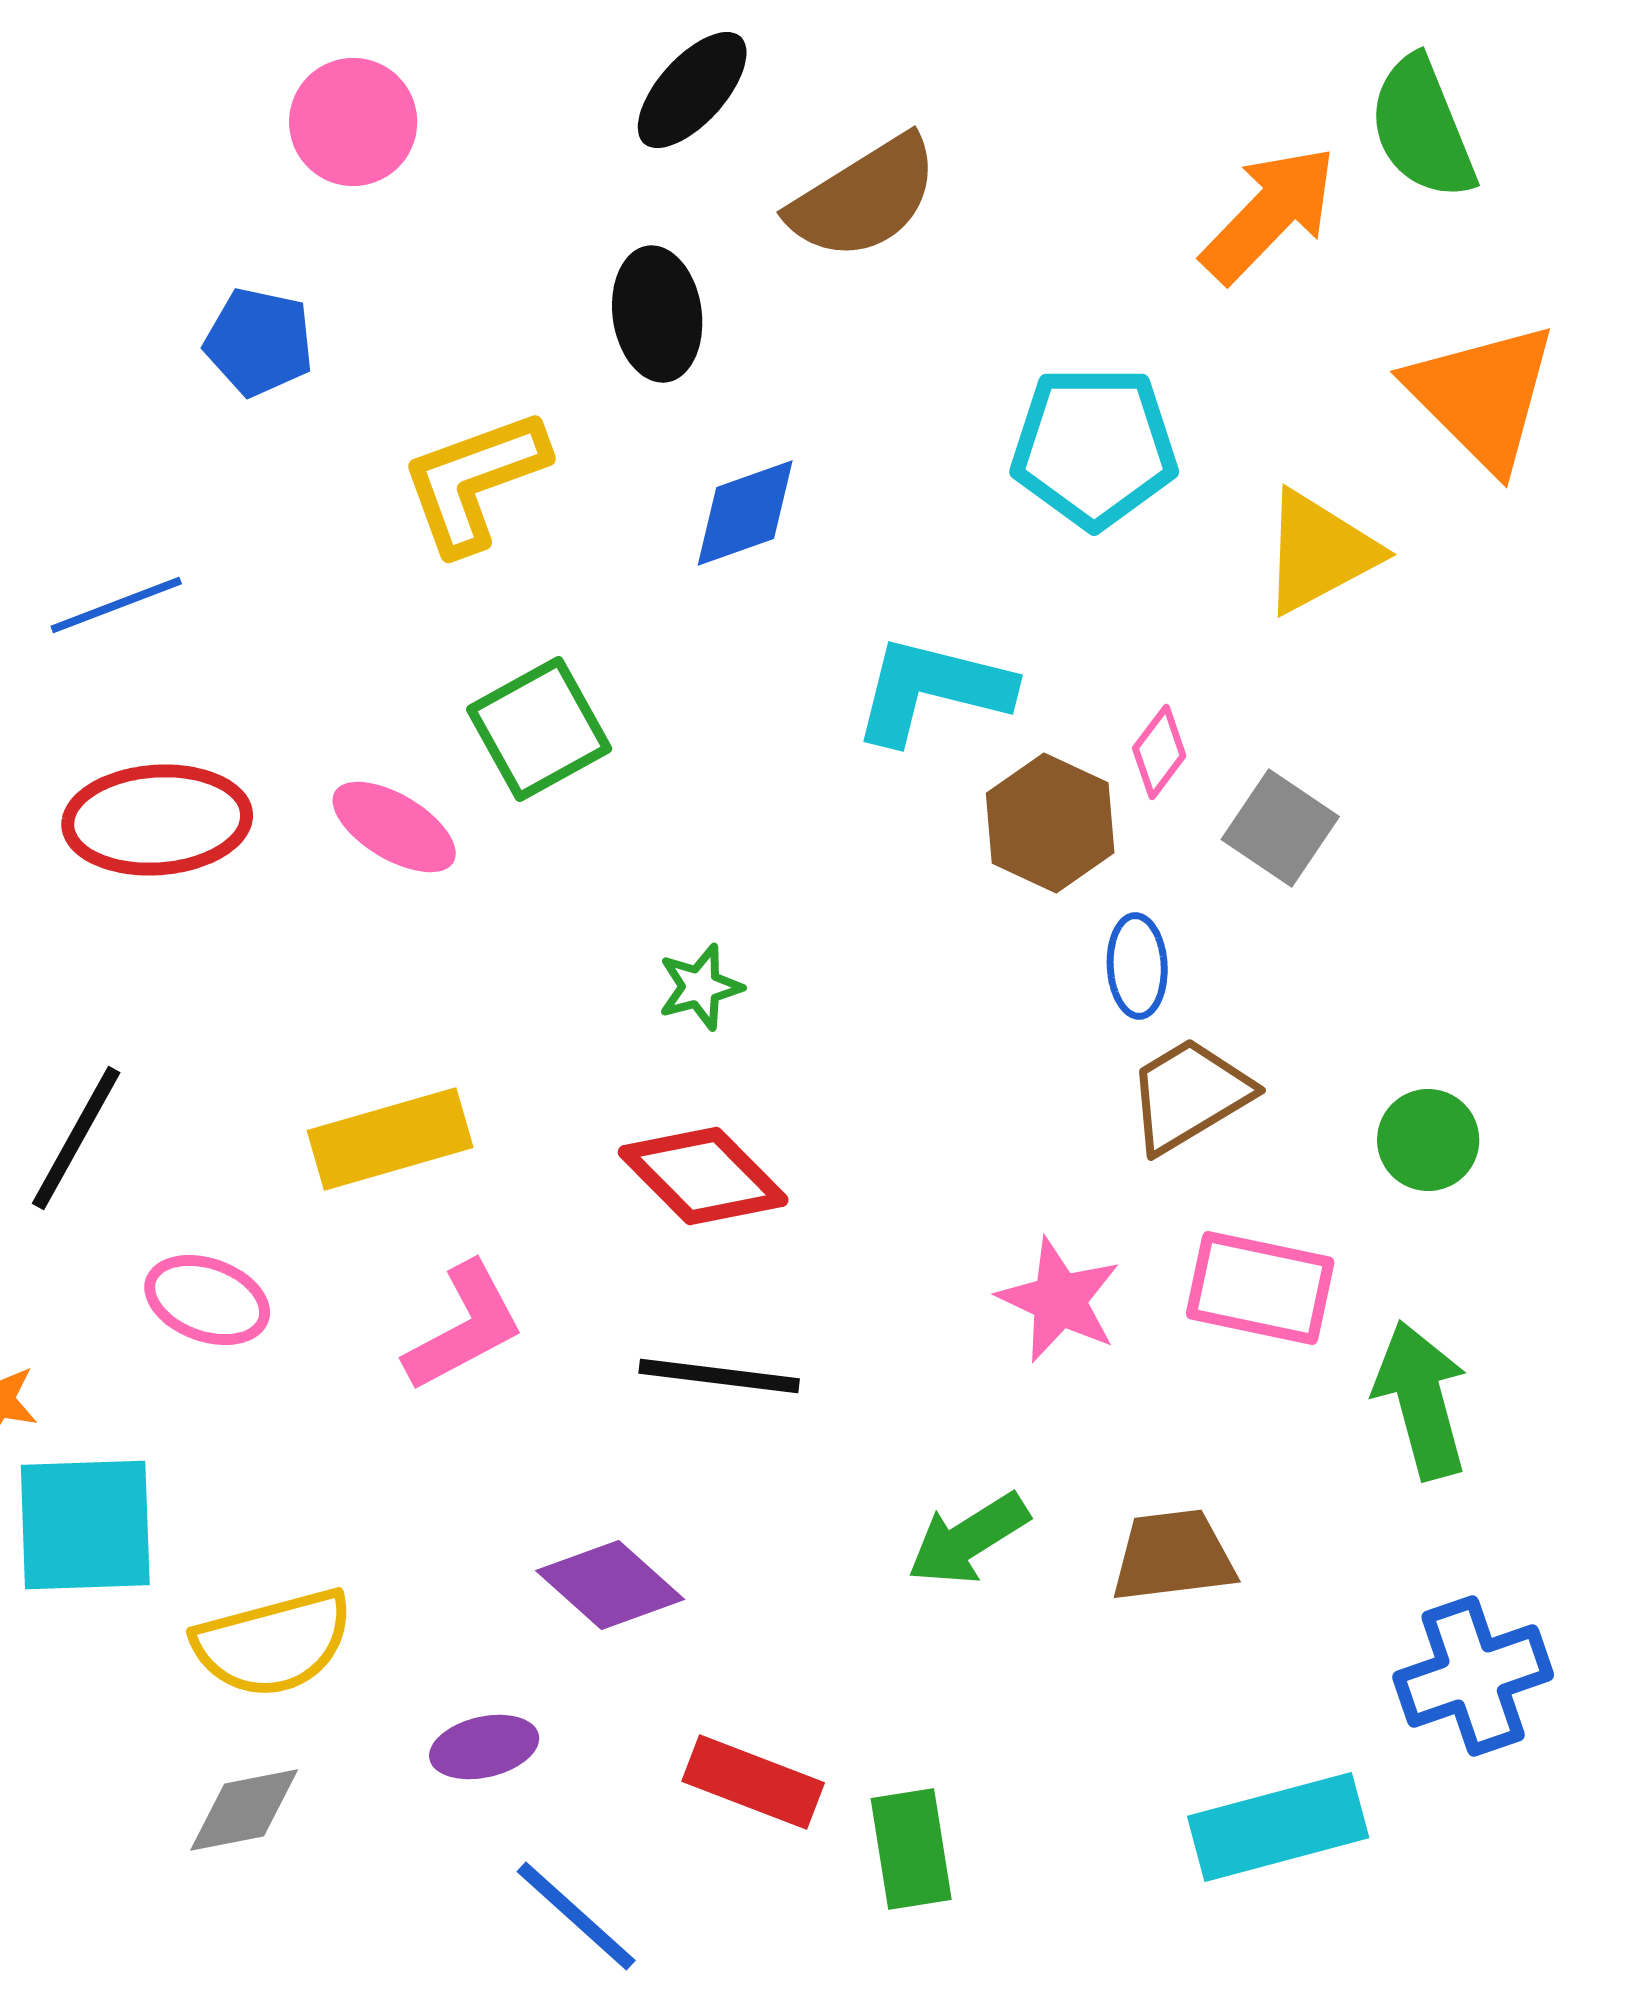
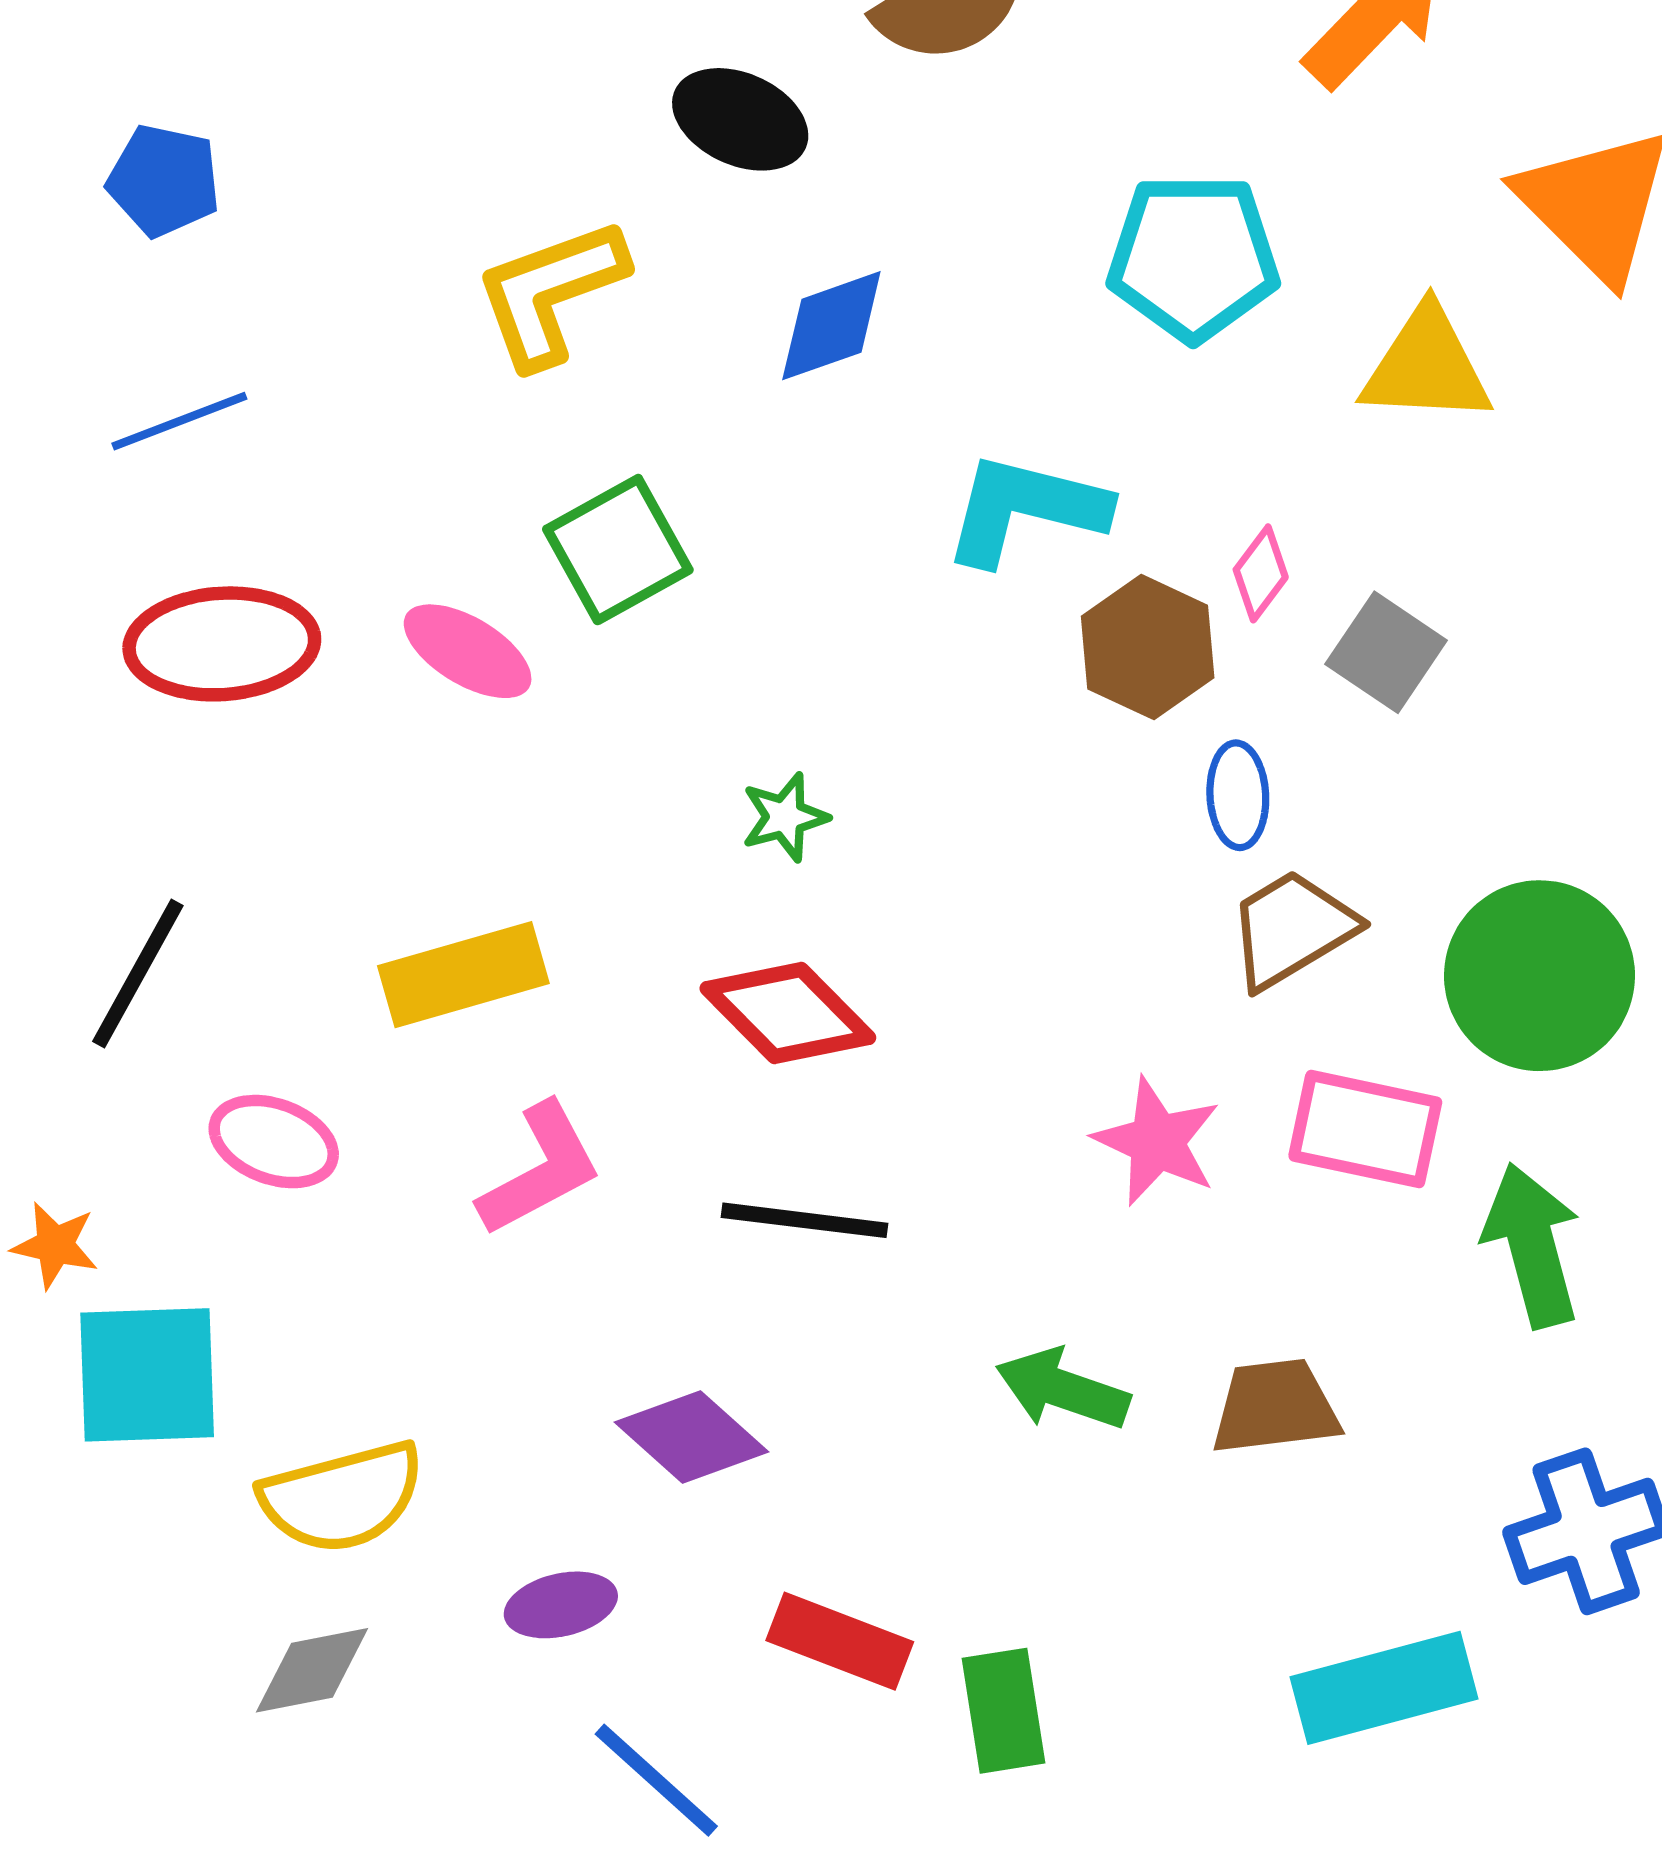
black ellipse: (657, 314) -> (740, 119), turned -58
blue pentagon: (259, 342) -> (164, 181), moved
yellow triangle: (1319, 552) -> (1427, 366), turned 31
green circle: (1428, 1140) -> (1540, 976), size x1.8
green arrow: (968, 1539) -> (1063, 1389), turned 51

